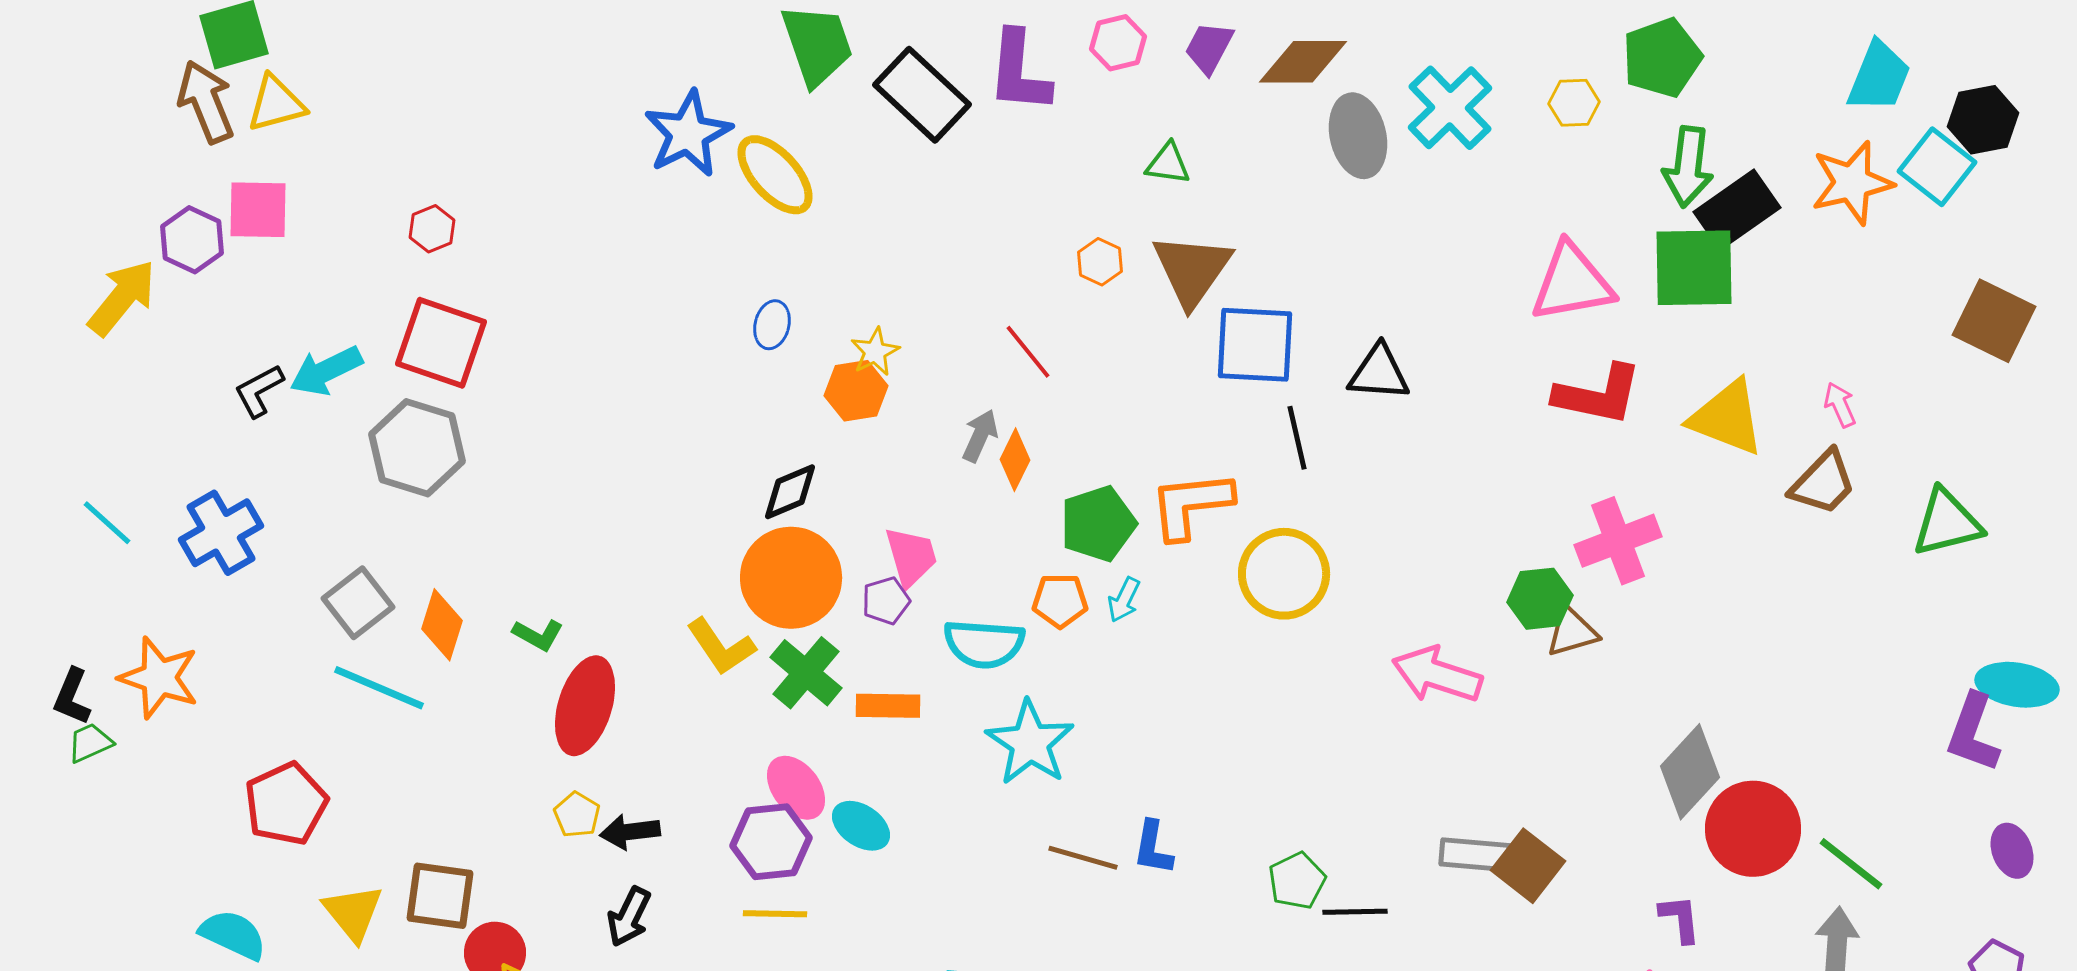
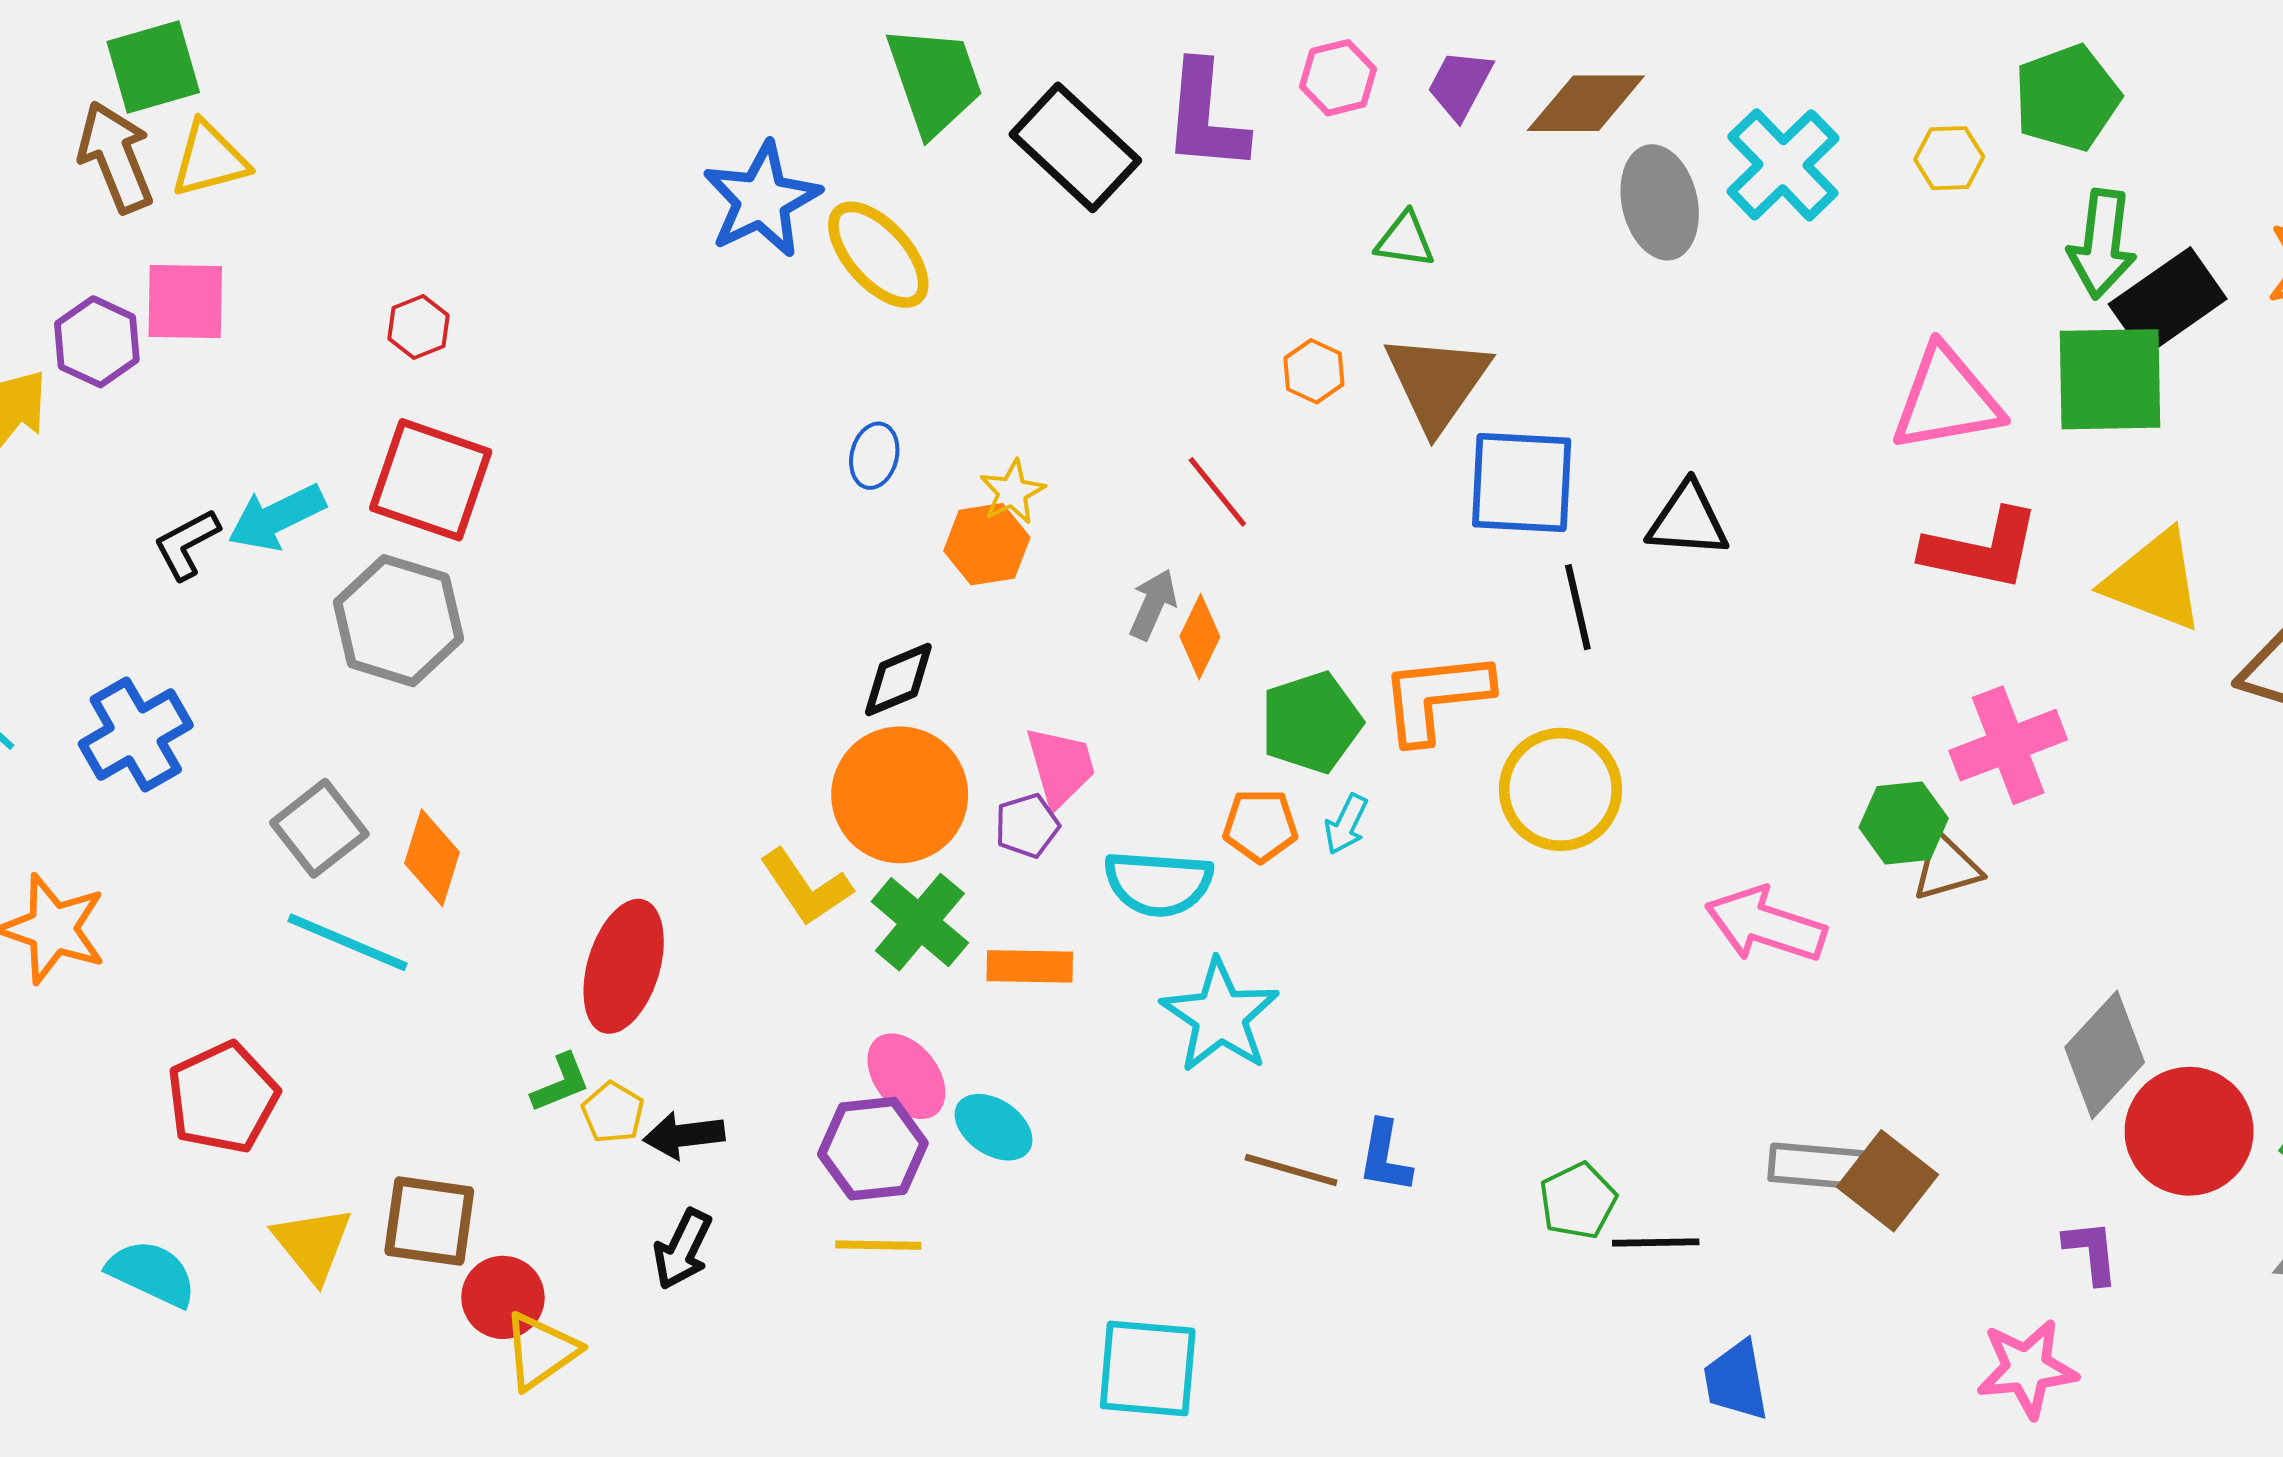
green L-shape: (538, 635) -> (561, 1083), moved, turned -51

